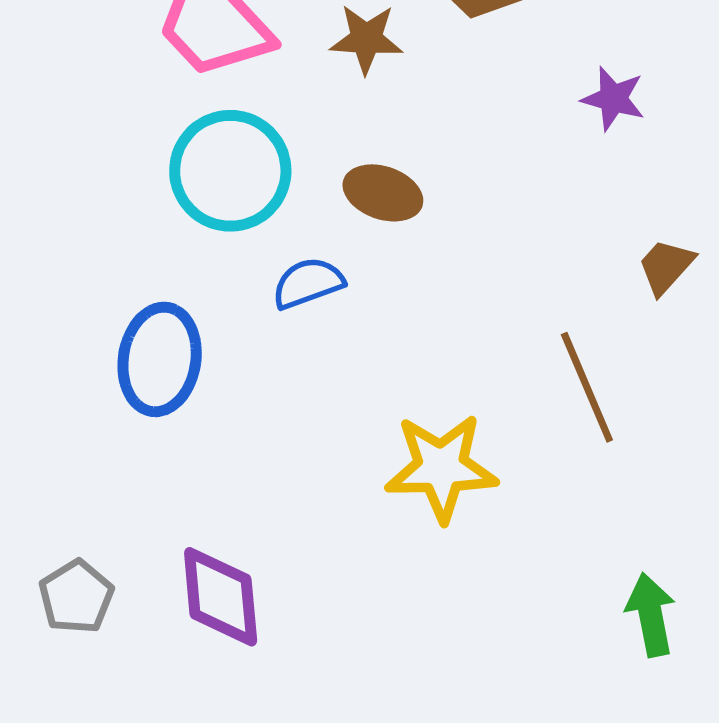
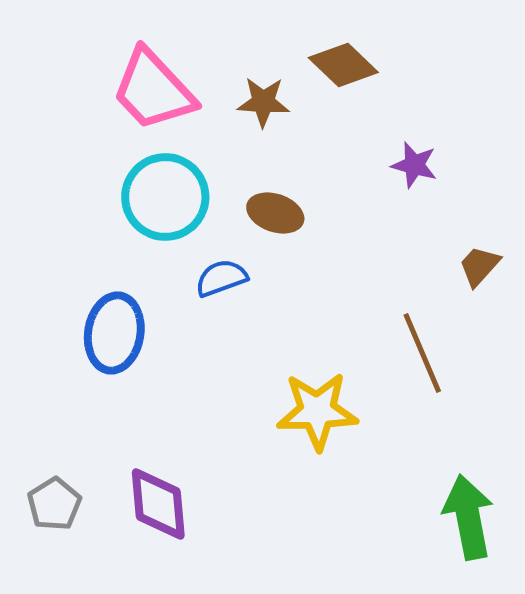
purple star: (613, 99) -> (414, 165), moved
green arrow: (651, 615) -> (468, 517), size x1.4

